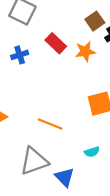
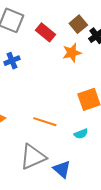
red rectangle: (56, 43) -> (46, 32), moved
cyan semicircle: (92, 152) -> (81, 134), moved

